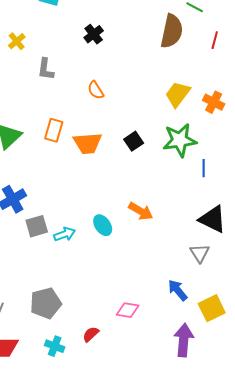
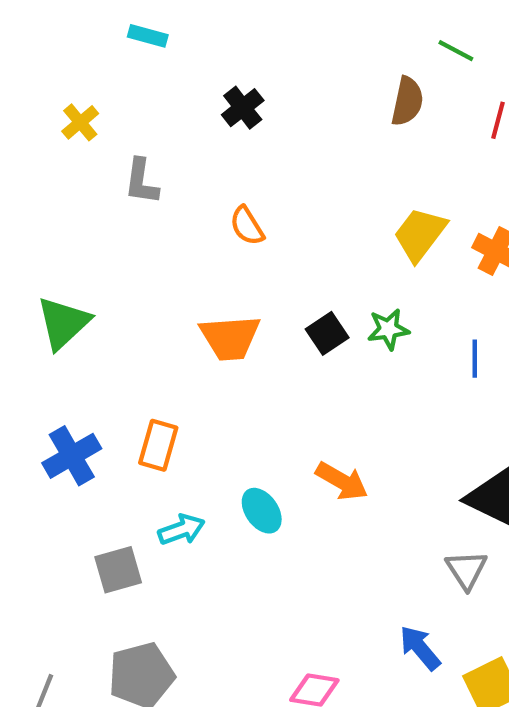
brown semicircle: (172, 31) -> (407, 101), size x0.7
orange rectangle: (54, 130) -> (158, 445), moved
green star: (180, 140) -> (388, 329), moved, size x0.6
blue line: (204, 168) -> (475, 359), moved
gray square: (37, 226) -> (118, 570), moved

